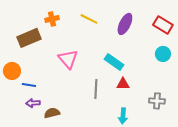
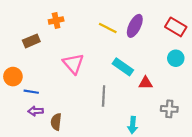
yellow line: (89, 19) -> (108, 28), moved
brown rectangle: (29, 38) -> (31, 41), size x0.7
red triangle: (123, 84) -> (146, 83), moved
brown semicircle: (52, 113) -> (56, 122), turned -70

